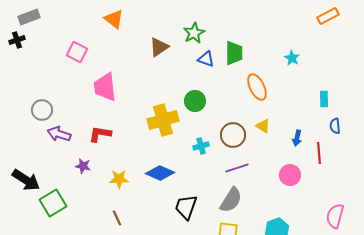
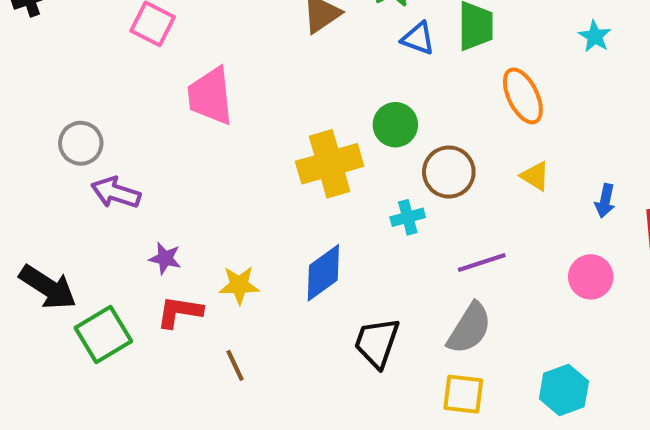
red L-shape: (100, 134) -> (179, 312), moved
brown circle: (233, 135) -> (449, 172), moved
blue diamond: (160, 173) -> (323, 273), turned -60

